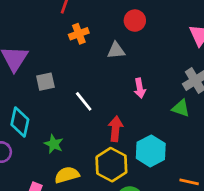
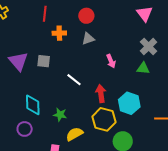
red circle: (135, 21) -> (86, 16), moved
orange cross: (79, 34) -> (59, 33), turned 32
gray square: (45, 82) -> (44, 61), moved, turned 32

